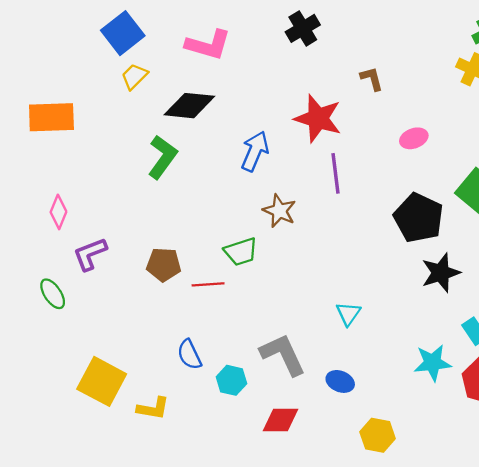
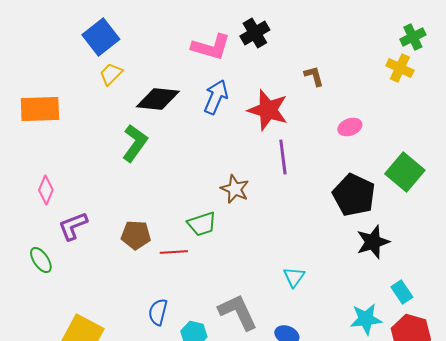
pink L-shape: (208, 45) -> (211, 47), moved
blue arrow: (255, 151) -> (216, 97), moved
blue semicircle: (189, 355) -> (158, 312), turned 40

